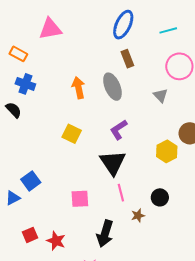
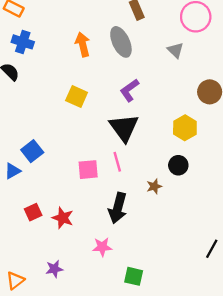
yellow hexagon: (167, 151) -> (185, 128), moved
pink line: (121, 193) -> (117, 162), moved

